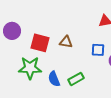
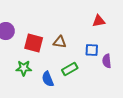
green star: (30, 68) -> (24, 68), size x0.7
green rectangle: (76, 79) -> (70, 69), moved

